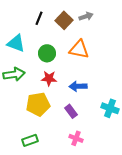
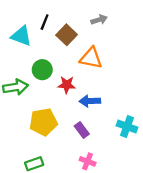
brown square: (64, 20) -> (67, 35), moved
cyan triangle: (16, 43) -> (21, 36), moved
green circle: (47, 53) -> (42, 70), moved
red star: (49, 78) -> (67, 85), moved

